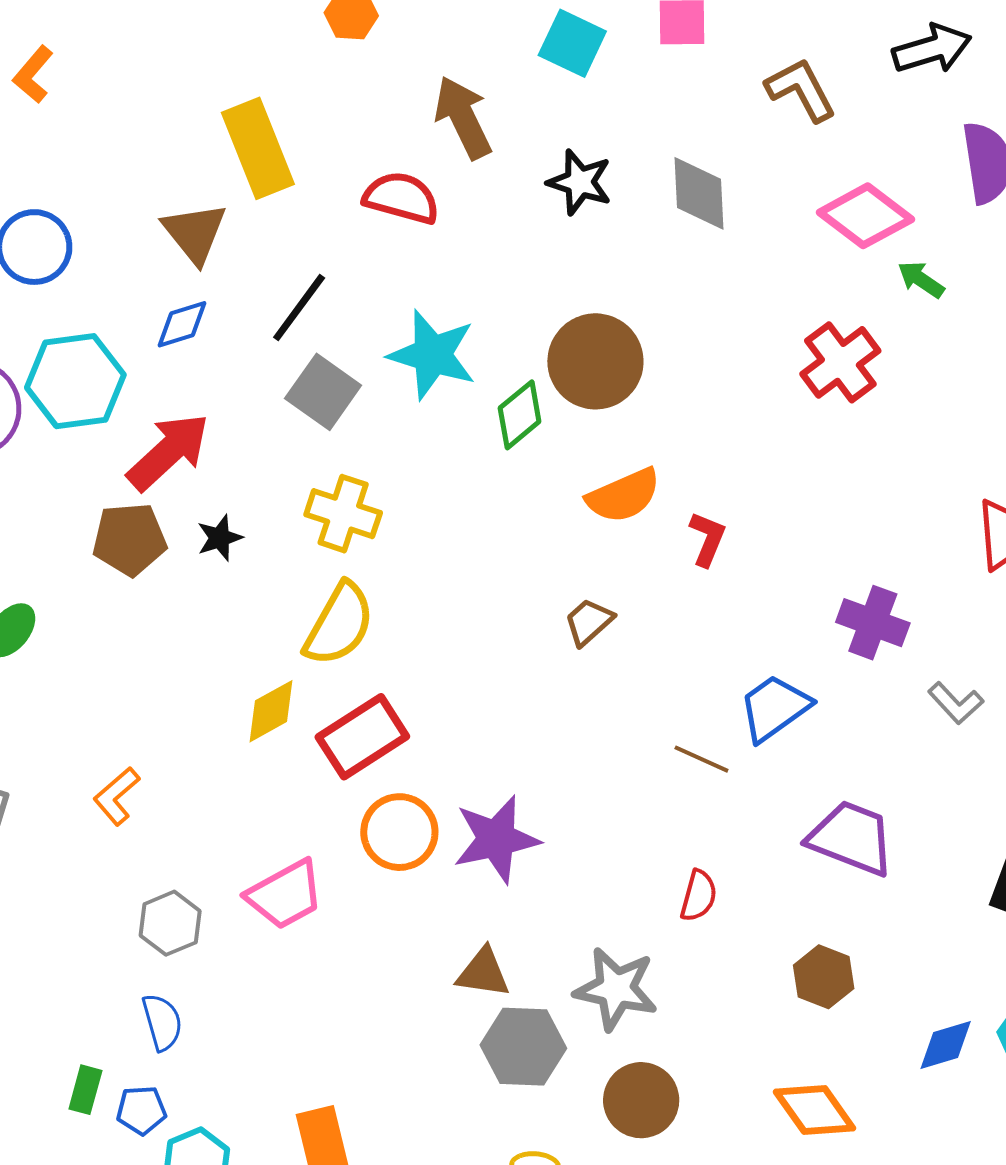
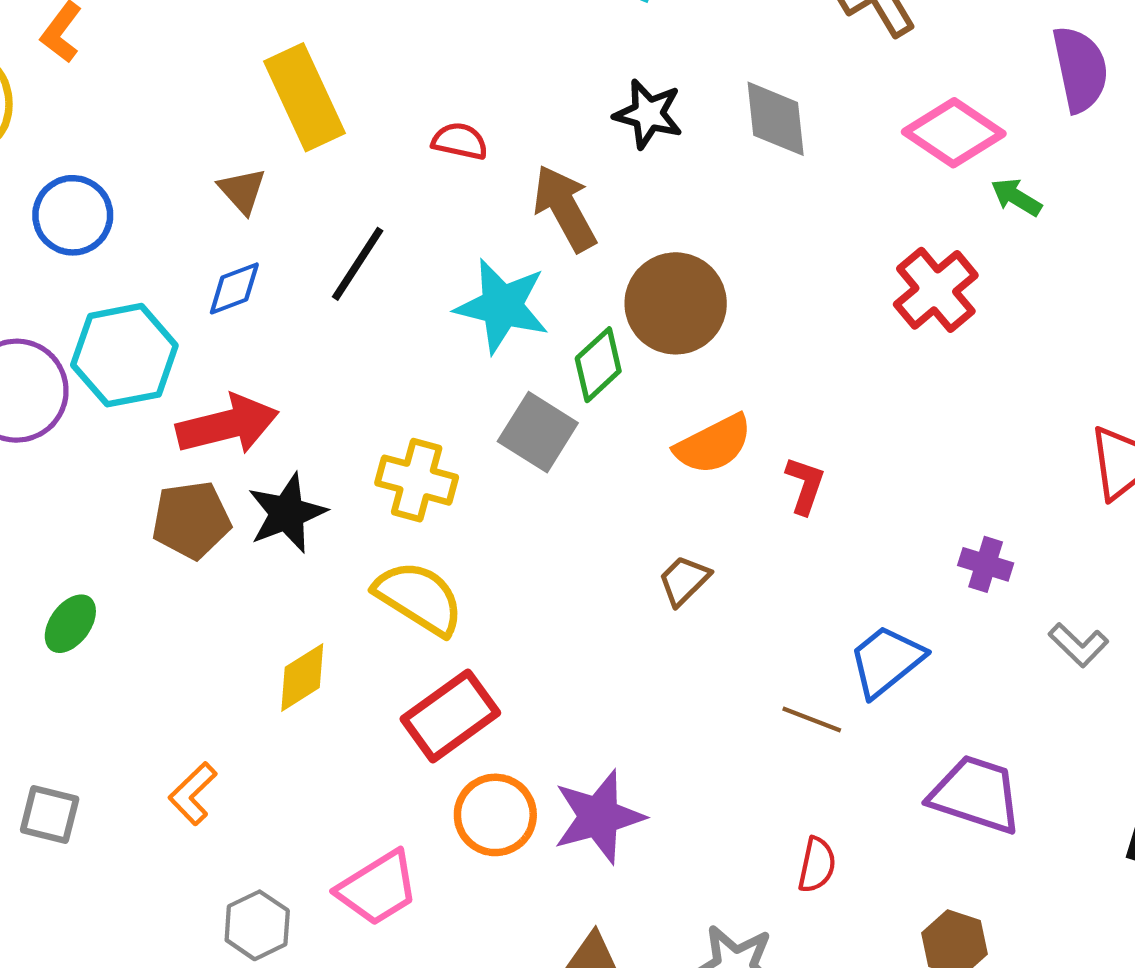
brown arrow: (463, 117) -> (565, 208), moved
red semicircle: (401, 198) -> (460, 141), size x0.7
brown triangle: (195, 233) -> (242, 191), size x0.7
gray square: (323, 392) -> (538, 432), moved
red arrow: (168, 452) -> (227, 425), turned 32
black star: (220, 538) -> (287, 513), size x1.6
purple cross: (873, 623) -> (986, 564), size x0.7
yellow semicircle: (339, 624) -> (419, 598), turned -84
yellow diamond: (271, 711) -> (302, 677), moved

